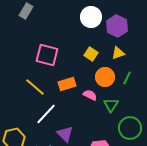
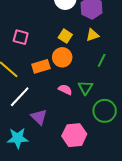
pink square: (47, 55) -> (21, 37), size x0.7
orange circle: (105, 77) -> (62, 57), moved
pink semicircle: (90, 95) -> (65, 90), moved

